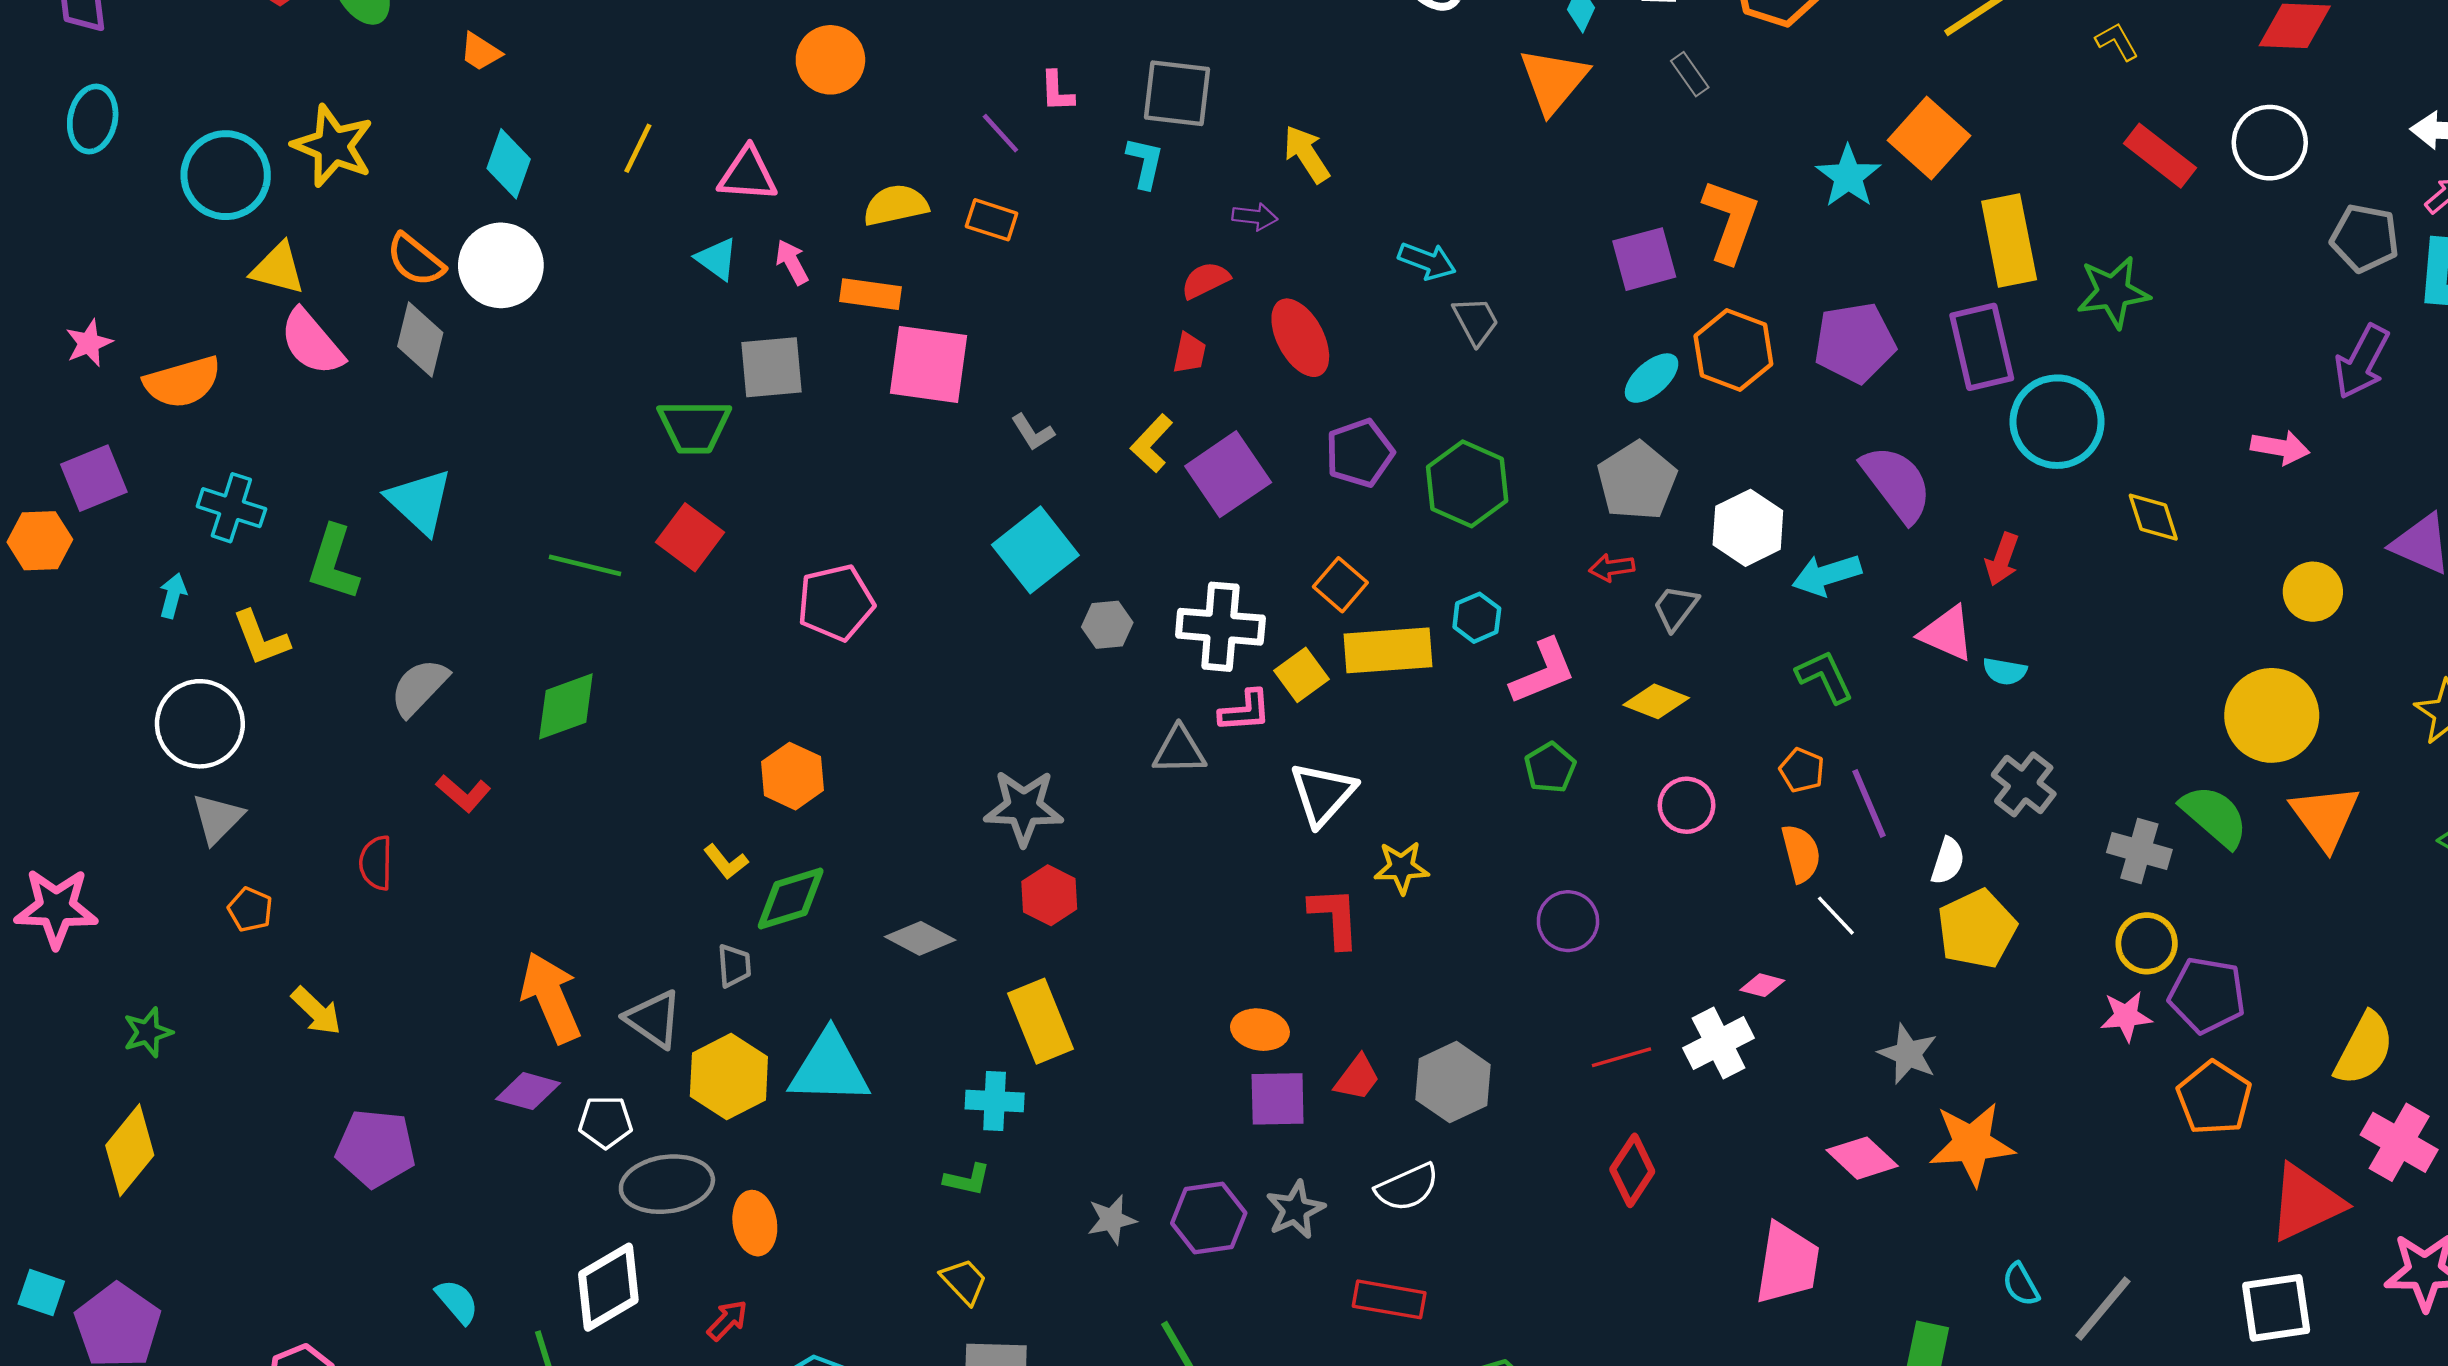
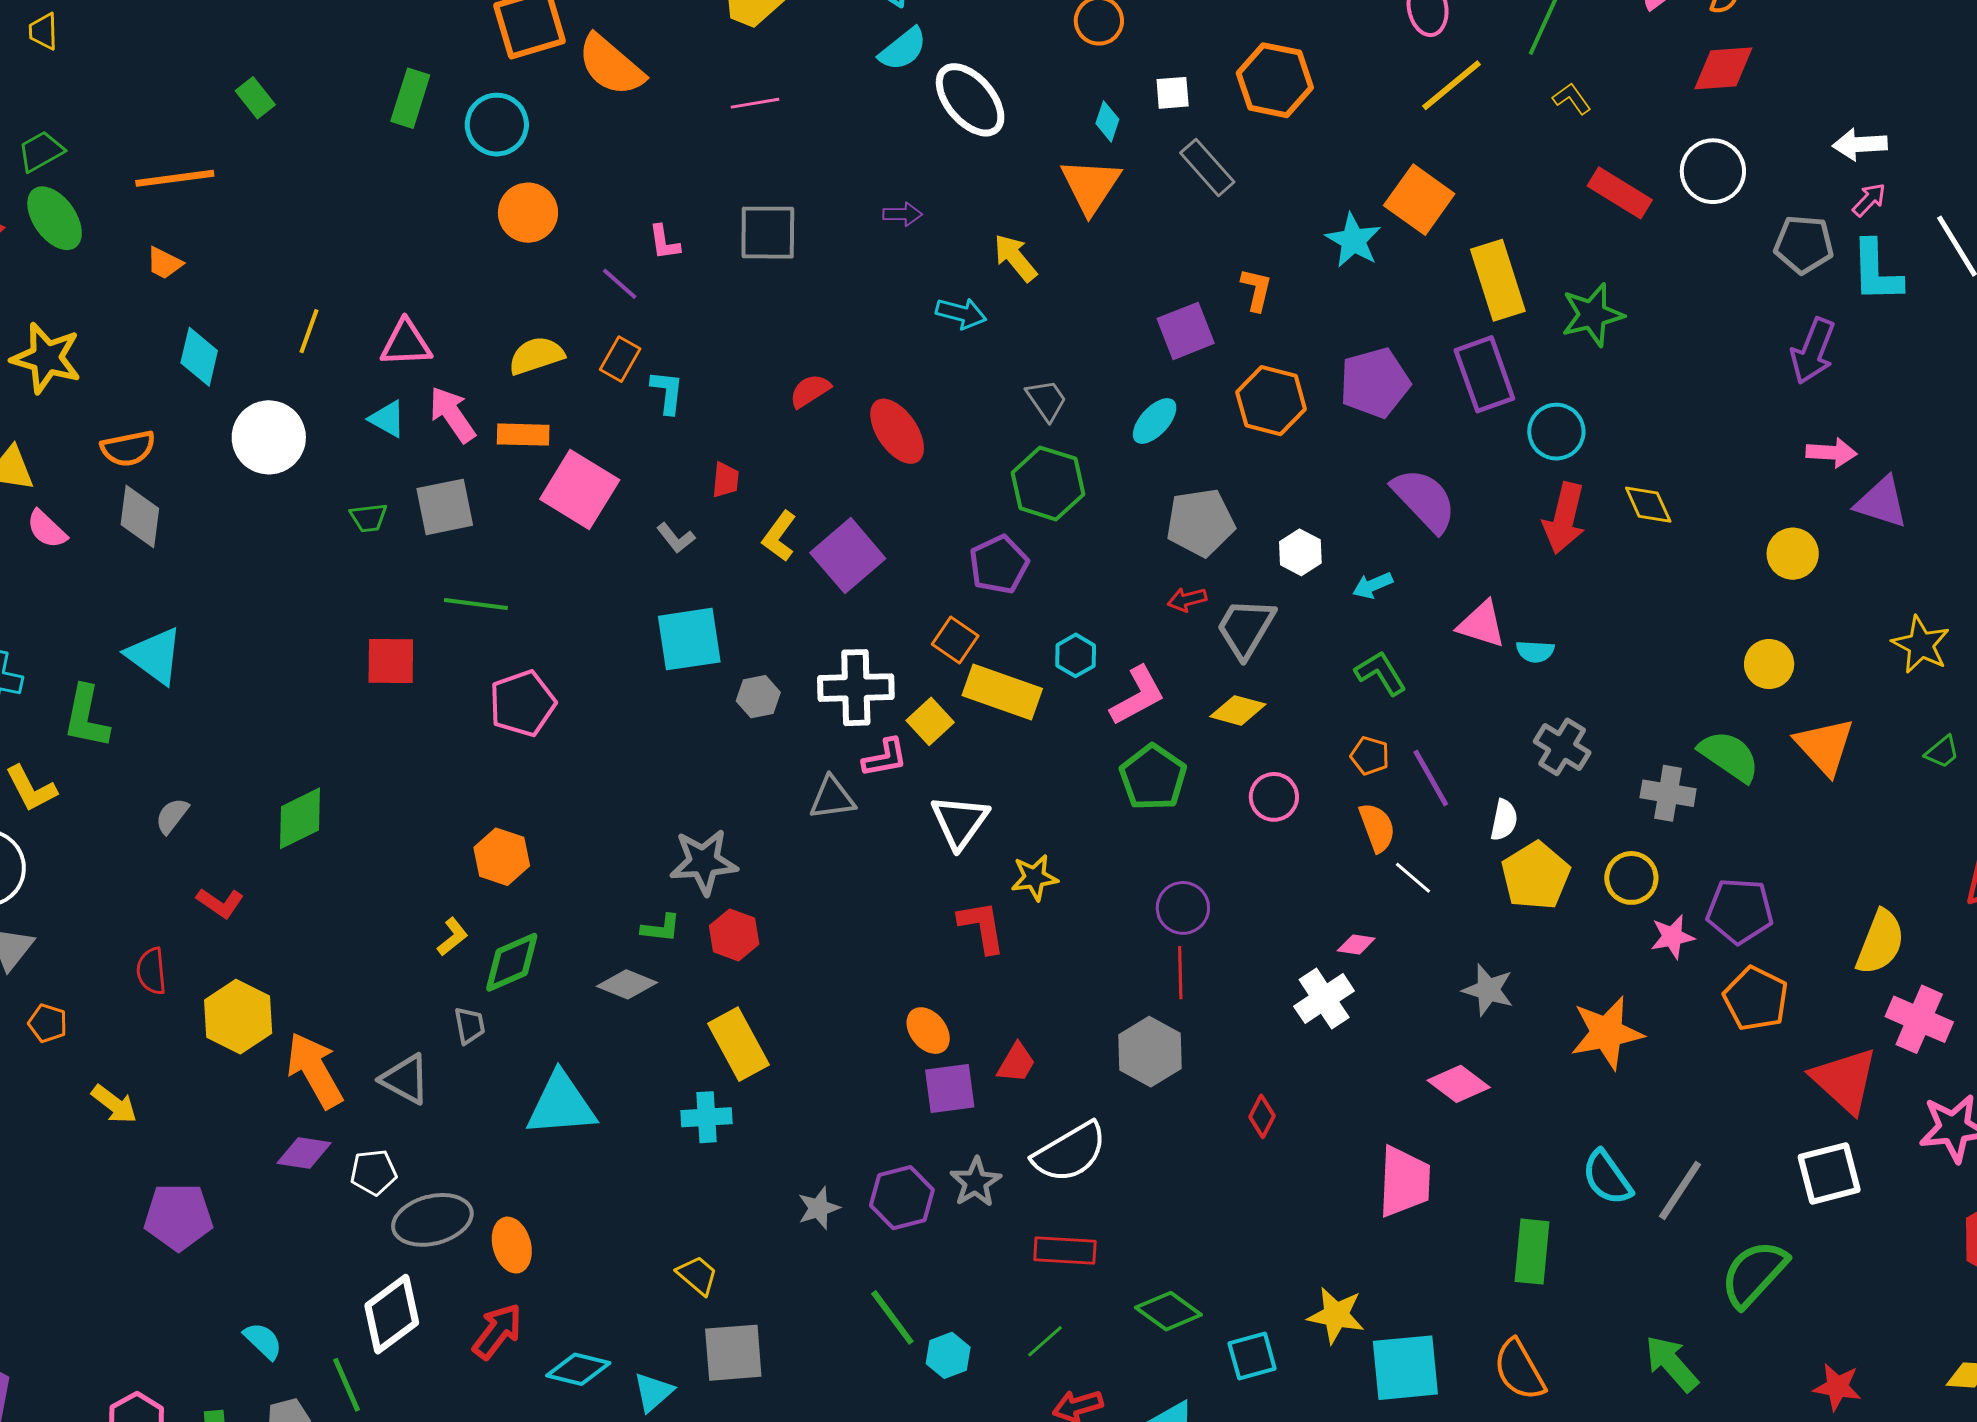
orange circle: (830, 60) -> (528, 213), moved
gray rectangle: (1690, 74) -> (1207, 167), size x1.5
yellow arrow: (1307, 154) -> (1015, 258), moved
cyan L-shape: (1145, 163) -> (667, 392), moved
purple arrow: (1255, 217) -> (903, 214), moved
orange rectangle: (992, 220) -> (620, 359), turned -72
orange L-shape: (1731, 221) -> (1256, 290), size x0.6
orange semicircle: (415, 260) -> (128, 448), turned -44
cyan arrow: (1427, 261) -> (961, 313), moved
pink arrow: (792, 262) -> (452, 414), size x1.5
white circle: (501, 265) -> (269, 437), moved
pink semicircle: (312, 342) -> (47, 529), size x0.7
red trapezoid: (1189, 353) -> (726, 480), moved
pink square: (929, 364) -> (580, 490), turned 30
cyan ellipse: (1652, 378) -> (1155, 421), moved
cyan circle: (2057, 422) -> (1556, 432), size x0.7
green trapezoid: (694, 426) -> (368, 518), moved, size x0.6
pink arrow: (2280, 447) -> (1832, 453), moved
purple pentagon: (1360, 453) -> (999, 565), moved
gray pentagon: (1637, 481) -> (1200, 522), turned 30
green hexagon: (1467, 484) -> (1048, 483), moved
white hexagon: (1748, 528) -> (1300, 552), size x0.7
red square: (690, 537) -> (391, 661), turned -30
cyan square: (1035, 550) -> (689, 639), turned 36
red arrow: (2002, 559) -> (1564, 518), moved, size x1.5
green line: (585, 565) -> (476, 604), moved
cyan arrow: (1827, 575) -> (1373, 585), size x0.7
gray trapezoid: (1675, 608) -> (1246, 628), size x1.5
yellow rectangle: (1388, 650) -> (1002, 692), turned 30
gray semicircle: (419, 687) -> (172, 816), size x0.7
yellow circle: (2272, 715) -> (1769, 664), size x0.6
green pentagon: (1550, 768) -> (1153, 777), size x1.5
yellow L-shape: (726, 862) -> (452, 937), turned -84
yellow circle: (2147, 943) -> (1631, 878), moved
orange ellipse: (1260, 1030) -> (928, 1031), turned 48
red line: (1622, 1057) -> (1180, 973), moved, turned -69
yellow hexagon: (729, 1077) -> (238, 1017), moved
gray hexagon: (1453, 1082) -> (1150, 1052), moved
orange star: (1972, 1144) -> (1607, 1033), moved
red diamond: (1632, 1170) -> (1262, 1116), size x0.7
green L-shape: (967, 1180) -> (661, 928), moved
white semicircle: (1407, 1187) -> (1070, 1152), size x1.4
red triangle: (2306, 1203) -> (1845, 1080), turned -46
cyan semicircle: (2021, 1285) -> (1607, 1178), size x1.5
red arrow: (727, 1320) -> (497, 1331), size x1.5

